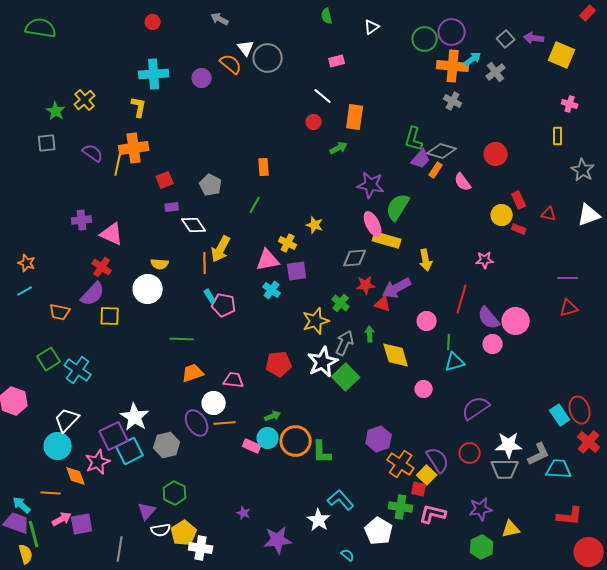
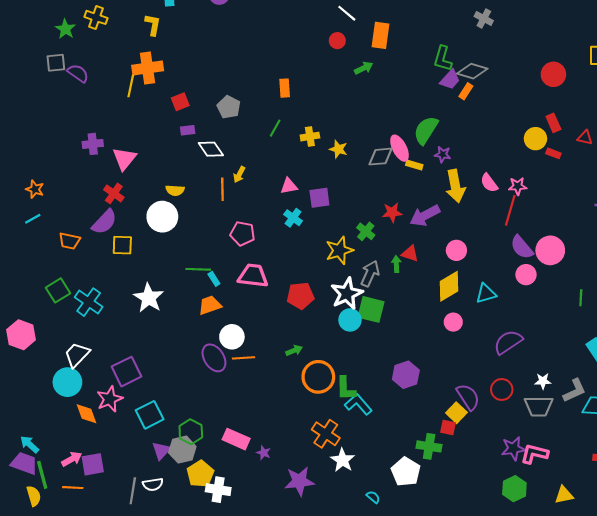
yellow cross: (85, 100) -> (96, 17), turned -30
purple semicircle: (93, 153) -> (78, 73), moved
red circle: (496, 154) -> (553, 74), moved
pink semicircle: (463, 182) -> (489, 183), moved
purple star: (371, 185) -> (443, 154), moved, size x0.6
pink triangle: (112, 234) -> (124, 159), turned 45
yellow rectangle: (387, 240) -> (414, 165), size x0.6
yellow cross: (288, 243) -> (310, 137), moved, turned -36
yellow arrow: (221, 249) -> (239, 174), size x0.6
gray diamond: (355, 258) -> (381, 157), moved
pink triangle: (268, 260) -> (289, 186), size x0.7
yellow arrow: (426, 260) -> (455, 186), size x1.4
cyan rectangle: (210, 296) -> (214, 279), moved
red line: (462, 299) -> (510, 210), moved
red triangle: (383, 304) -> (410, 254), moved
green line: (449, 342) -> (581, 298), moved
yellow diamond: (396, 355) -> (449, 286), moved, turned 76
green square: (346, 377) -> (371, 309), turned -32
pink trapezoid: (234, 380) -> (253, 276), moved, size x1.4
white star: (135, 417) -> (149, 298), moved
cyan circle: (268, 438) -> (350, 320), moved
gray hexagon: (167, 445) -> (182, 450), moved
white star: (509, 445) -> (543, 381), size x0.6
pink rectangle: (252, 446) -> (236, 439), moved, size x1.4
cyan square: (130, 451) -> (150, 415), moved
orange cross: (401, 464) -> (326, 434), moved
orange line: (51, 493) -> (73, 488), moved
cyan L-shape: (341, 500) -> (358, 404), moved
pink L-shape: (433, 514) -> (534, 454), moved
yellow triangle: (511, 529) -> (564, 495), moved
white semicircle: (161, 530) -> (153, 484), moved

